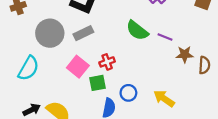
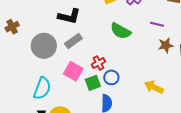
purple line: (165, 37) -> (157, 24), moved
cyan semicircle: (28, 68) -> (42, 88), moved
blue circle: (128, 93) -> (111, 77), moved

